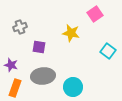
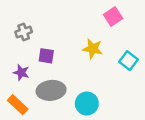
yellow star: (71, 33) -> (93, 49), moved
purple star: (11, 65) -> (21, 73), moved
orange rectangle: (15, 88) -> (18, 105), turned -66

